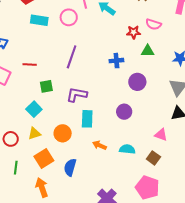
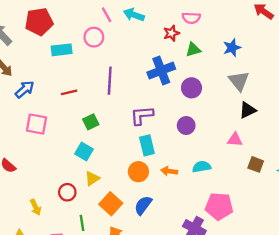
blue cross: (116, 61) -> (161, 71), size x1.6
red line: (30, 65) -> (69, 92), moved
purple L-shape: (77, 95) -> (142, 115), moved
orange circle: (63, 133) -> (138, 172), moved
brown square: (153, 158) -> (256, 164), moved
blue semicircle: (70, 167) -> (143, 205), turned 36
pink pentagon: (147, 188) -> (219, 206), moved

